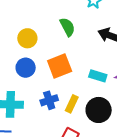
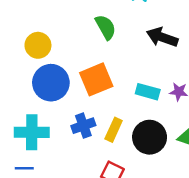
yellow circle: (27, 38) -> (38, 45), moved
blue circle: (26, 68) -> (51, 83), size x1.4

